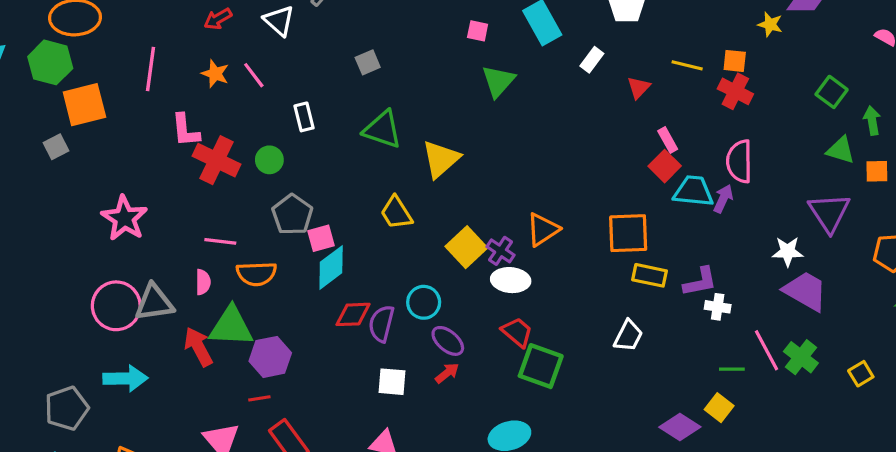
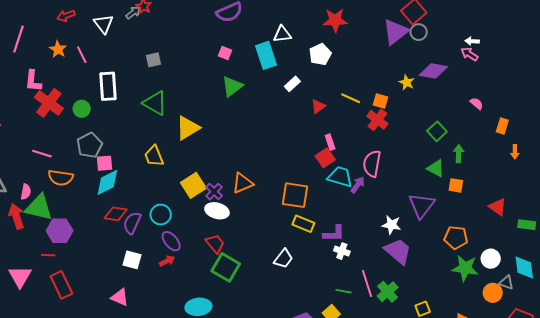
white rectangle: (304, 117) -> (108, 86), size x1.6
pink semicircle: (203, 282) -> (26, 192), moved

